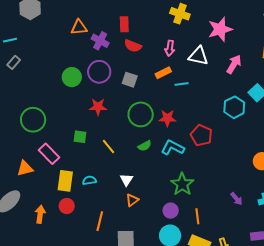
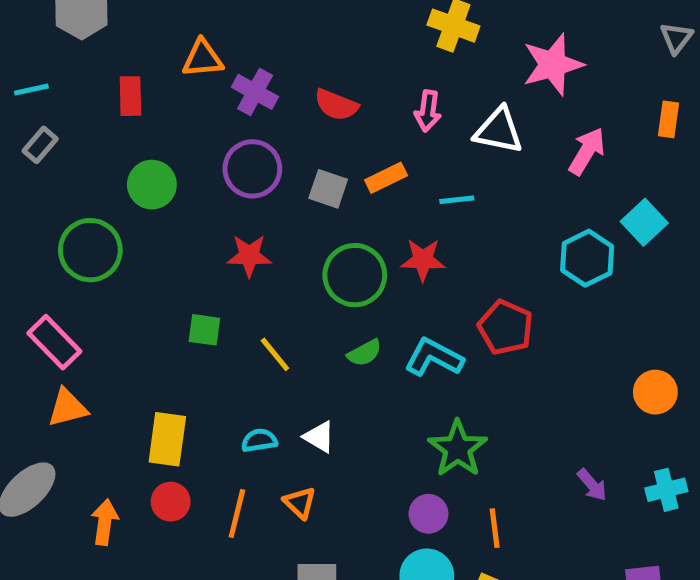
red rectangle: (124, 24) -> (130, 96), moved
orange rectangle: (163, 73) -> (386, 178), moved
green circle: (72, 77) -> (152, 185), moved
red star: (167, 118) -> (423, 260), moved
green circle: (33, 120) -> (90, 250), moved
pink rectangle: (49, 154) -> (54, 342), moved
cyan semicircle: (89, 180) -> (259, 440), moved
white triangle: (126, 180) -> (319, 437), turned -32
orange triangle: (132, 200) -> (300, 503), moved, turned -40
orange line: (100, 221) -> (237, 513), moved

